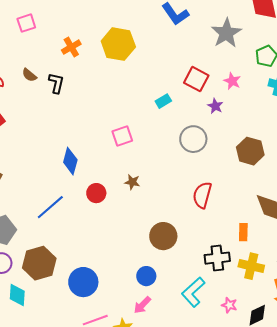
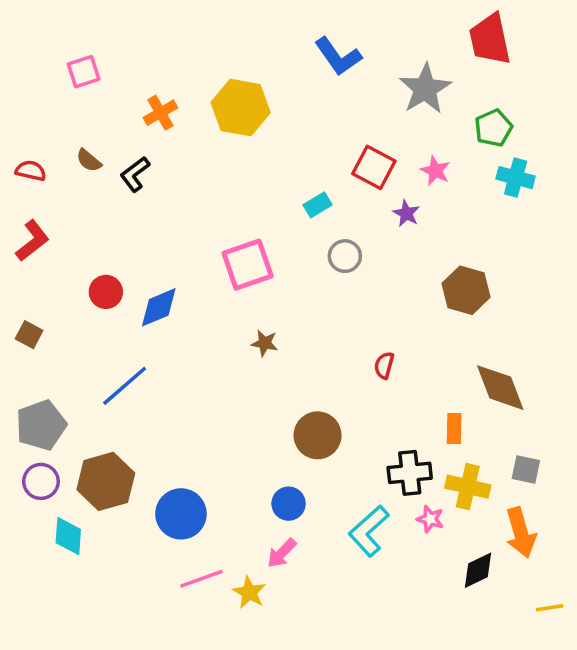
black L-shape: (56, 83) -> (135, 174), turned -140
pink square: (122, 136) -> (248, 265), size x1.4
gray circle: (193, 139) -> (345, 256), moved, size x0.7
blue diamond: (70, 161) -> (159, 307), turned 52
red circle: (96, 193) -> (106, 292), moved
red semicircle: (202, 195) -> (384, 365), size x0.6
pink star: (229, 305) -> (430, 519), moved

